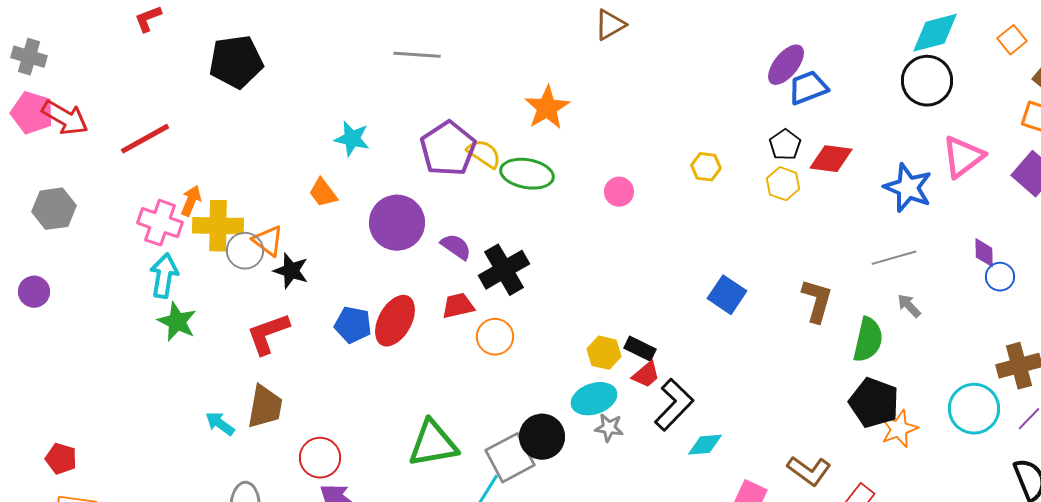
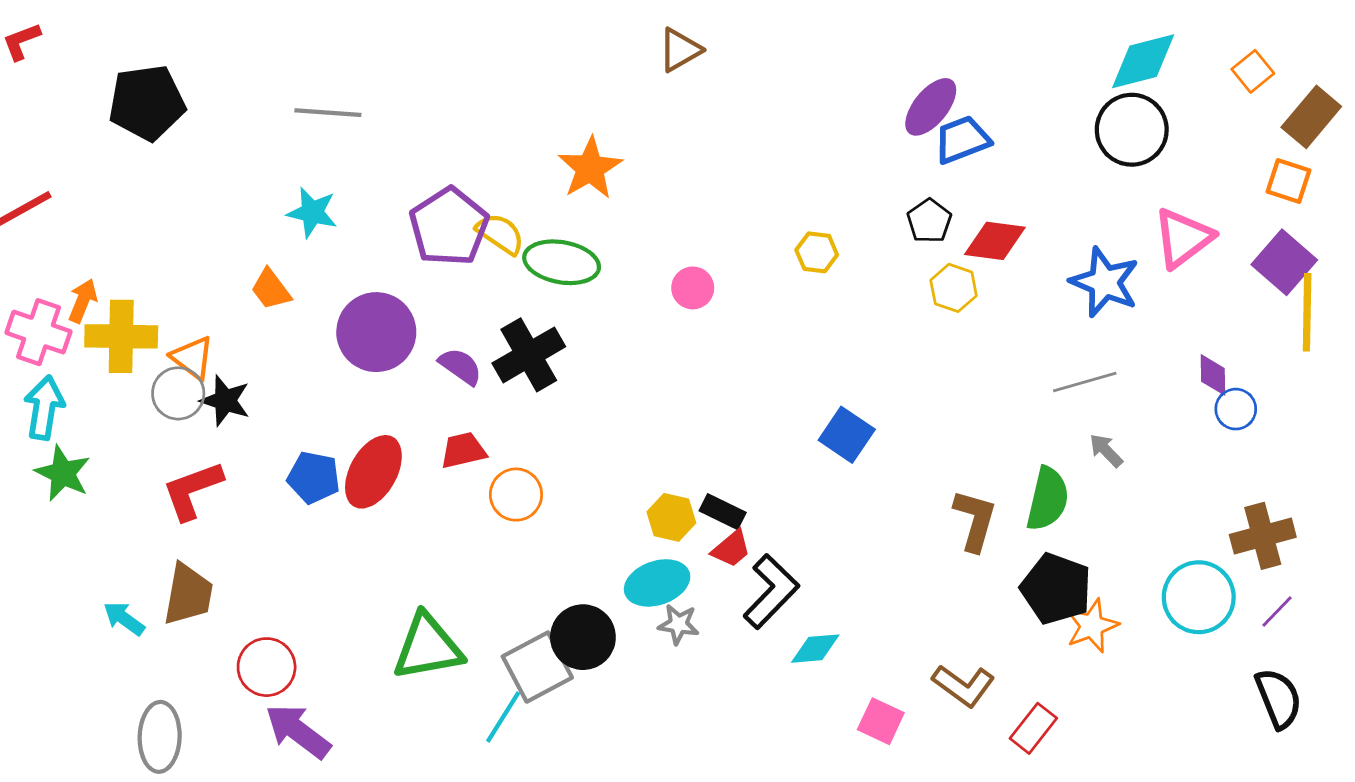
gray line: (417, 55) -> (328, 113), moved
yellow hexagon: (783, 184) -> (954, 288), moved
gray circle: (245, 251) -> (178, 393), moved
black cross: (504, 270) -> (529, 355), moved
brown L-shape: (817, 301) -> (975, 520), moved

